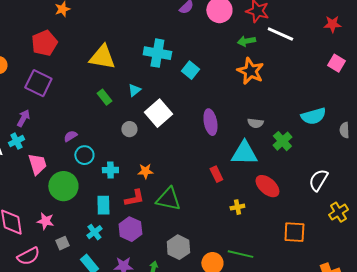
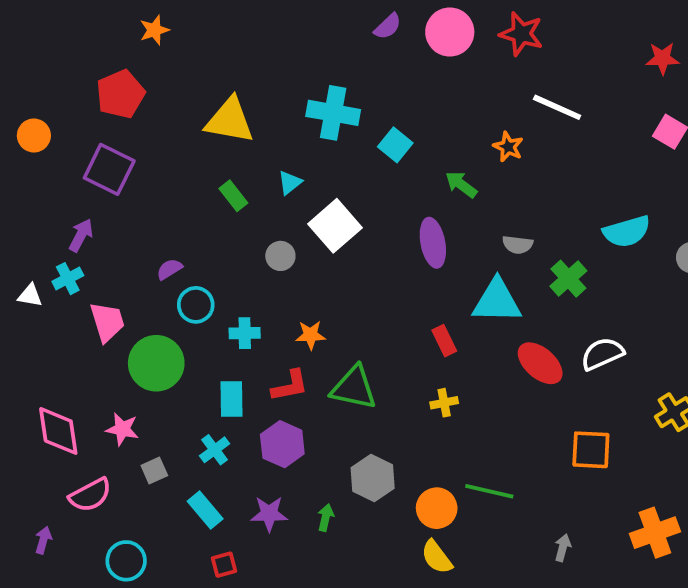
white line: (280, 34) -> (557, 107), moved
green arrow: (246, 41) -> (461, 184), moved, turned 48
orange star: (250, 71) -> (508, 147), size x0.6
white semicircle: (318, 180) -> (602, 354), moved, turned 35
yellow cross: (237, 207) -> (444, 403), moved

